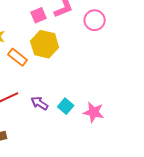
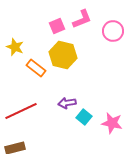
purple arrow: (40, 103) -> (67, 103), moved, turned -42

